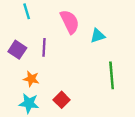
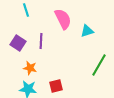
green line: (112, 75) -> (99, 65), turned 35
red square: (62, 100) -> (56, 86), turned 32

